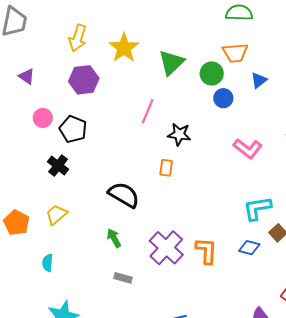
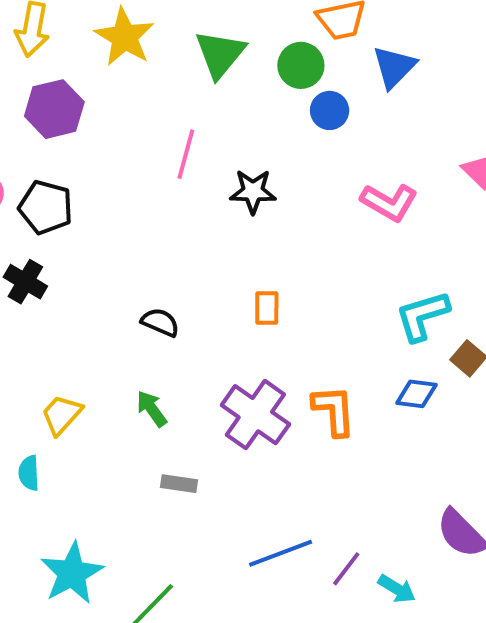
blue triangle: (259, 80) -> (394, 67), size x1.4
orange rectangle: (166, 168) -> (267, 308), moved
black semicircle: (124, 195) -> (160, 322), size x0.6
yellow trapezoid: (56, 215) -> (62, 415), moved

